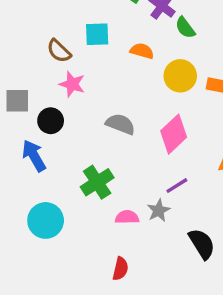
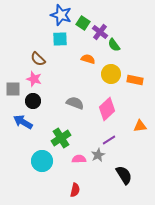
cyan square: (97, 34) -> (60, 39), moved
pink star: (72, 84) -> (34, 79), moved
blue arrow: (34, 156) -> (23, 122), turned -30
cyan circle: (46, 220) -> (42, 161), moved

